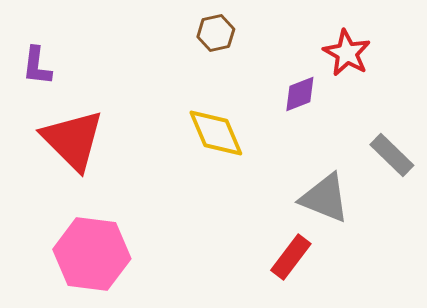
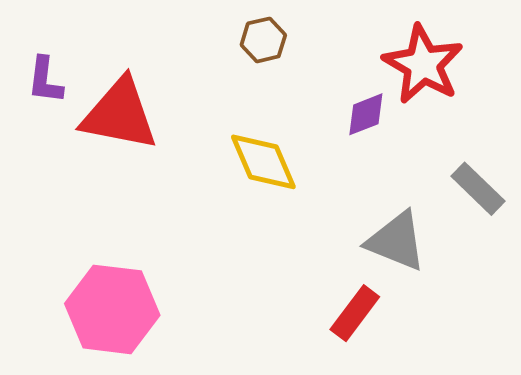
red star: (347, 53) -> (423, 64), size x1.4
red triangle: (73, 140) -> (119, 114), moved, turned -34

